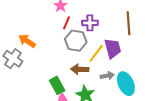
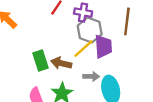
gray hexagon: (76, 41) -> (90, 30), moved
green rectangle: (57, 85) -> (40, 60), moved

